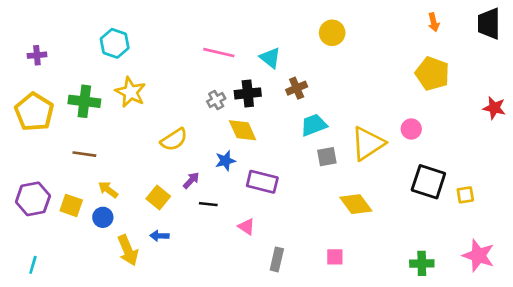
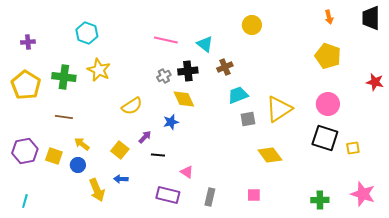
pink circle: (411, 129) -> (328, 104), moved, size x1.5
purple rectangle: (262, 182) -> (168, 195), moved

